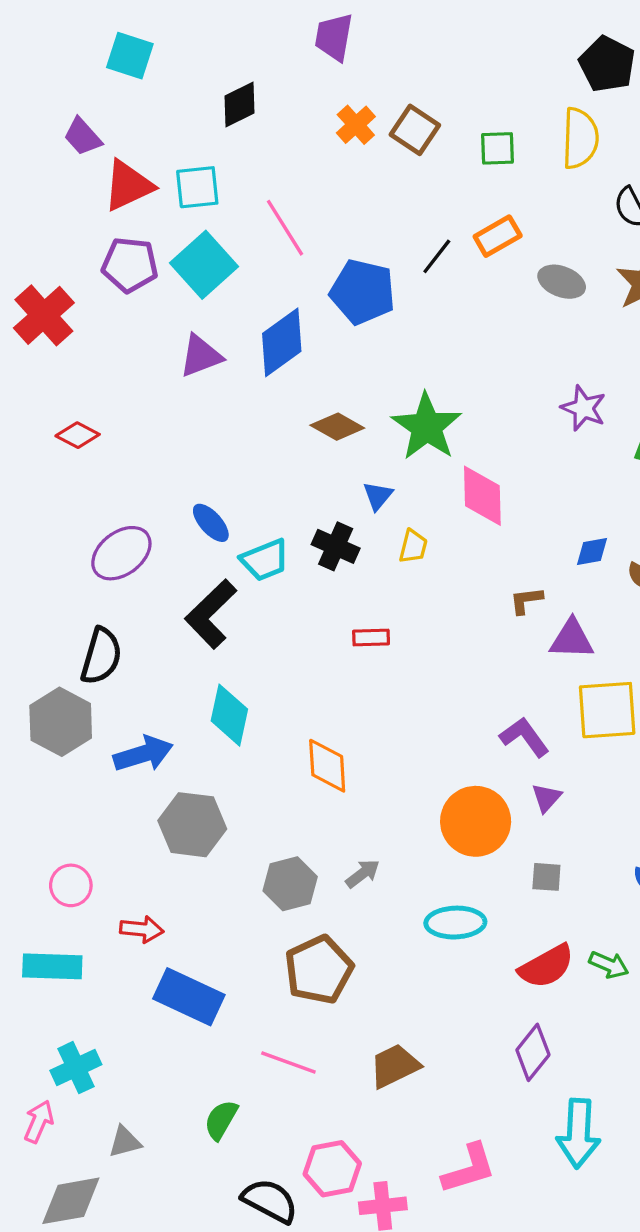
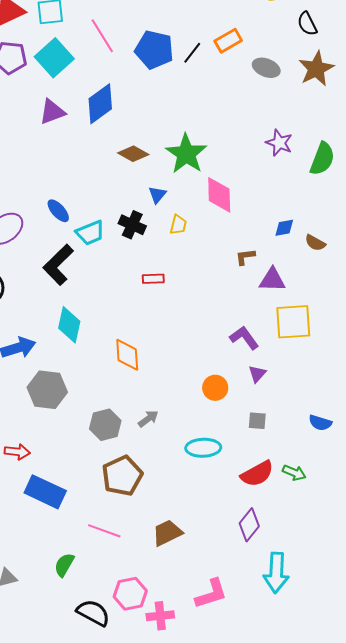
blue pentagon: (363, 292) -> (154, 50), moved
orange circle: (476, 821) -> (215, 388), size x0.6

